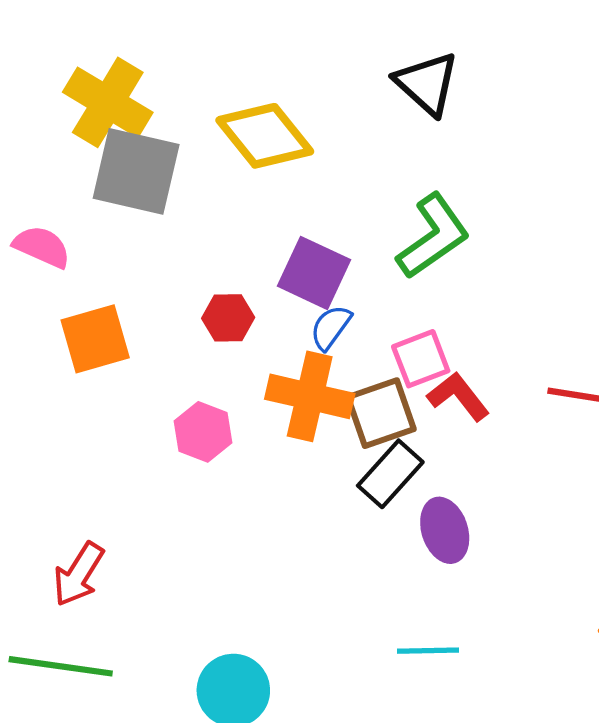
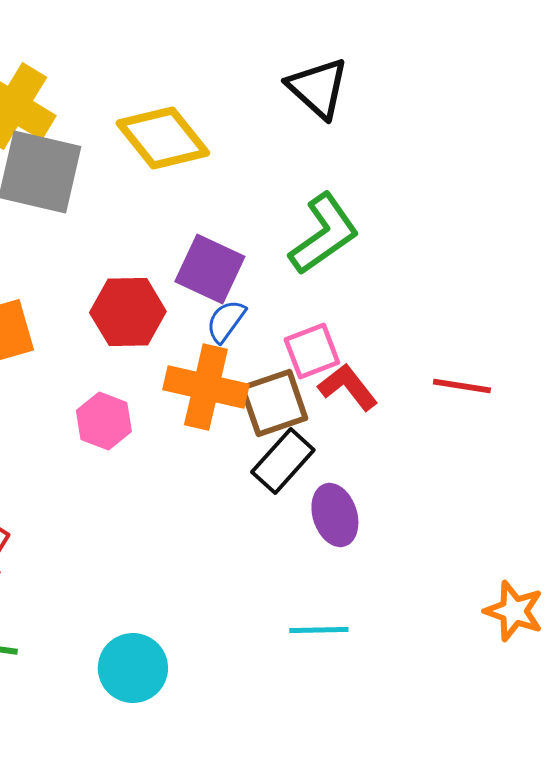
red hexagon: (228, 318) -> (128, 312), size x1.5

